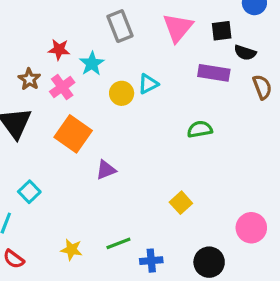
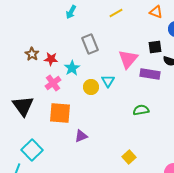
pink triangle: (178, 28) -> (128, 59), moved
brown star: (29, 79) -> (32, 54), moved
cyan triangle: (148, 84) -> (108, 81), turned -32
orange square: (73, 134) -> (60, 113), turned -30
cyan square: (29, 192) -> (32, 150), size x1.5

